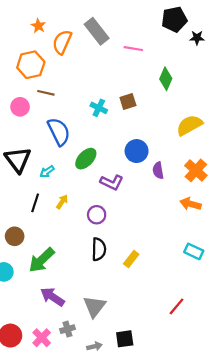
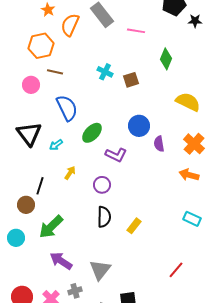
cyan cross: (99, 108) -> (105, 72), moved
yellow semicircle: (189, 125) -> (188, 102), turned 55
black line: (35, 203) -> (40, 186), moved

